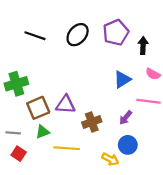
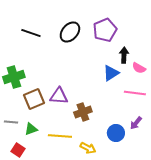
black arrow: (143, 46) -> (124, 55), moved
purple arrow: (126, 118) -> (136, 123), moved
green triangle: (43, 132) -> (31, 129), moved
red square: (19, 154) -> (18, 150), moved
yellow arrow: (110, 159) -> (88, 148), moved

